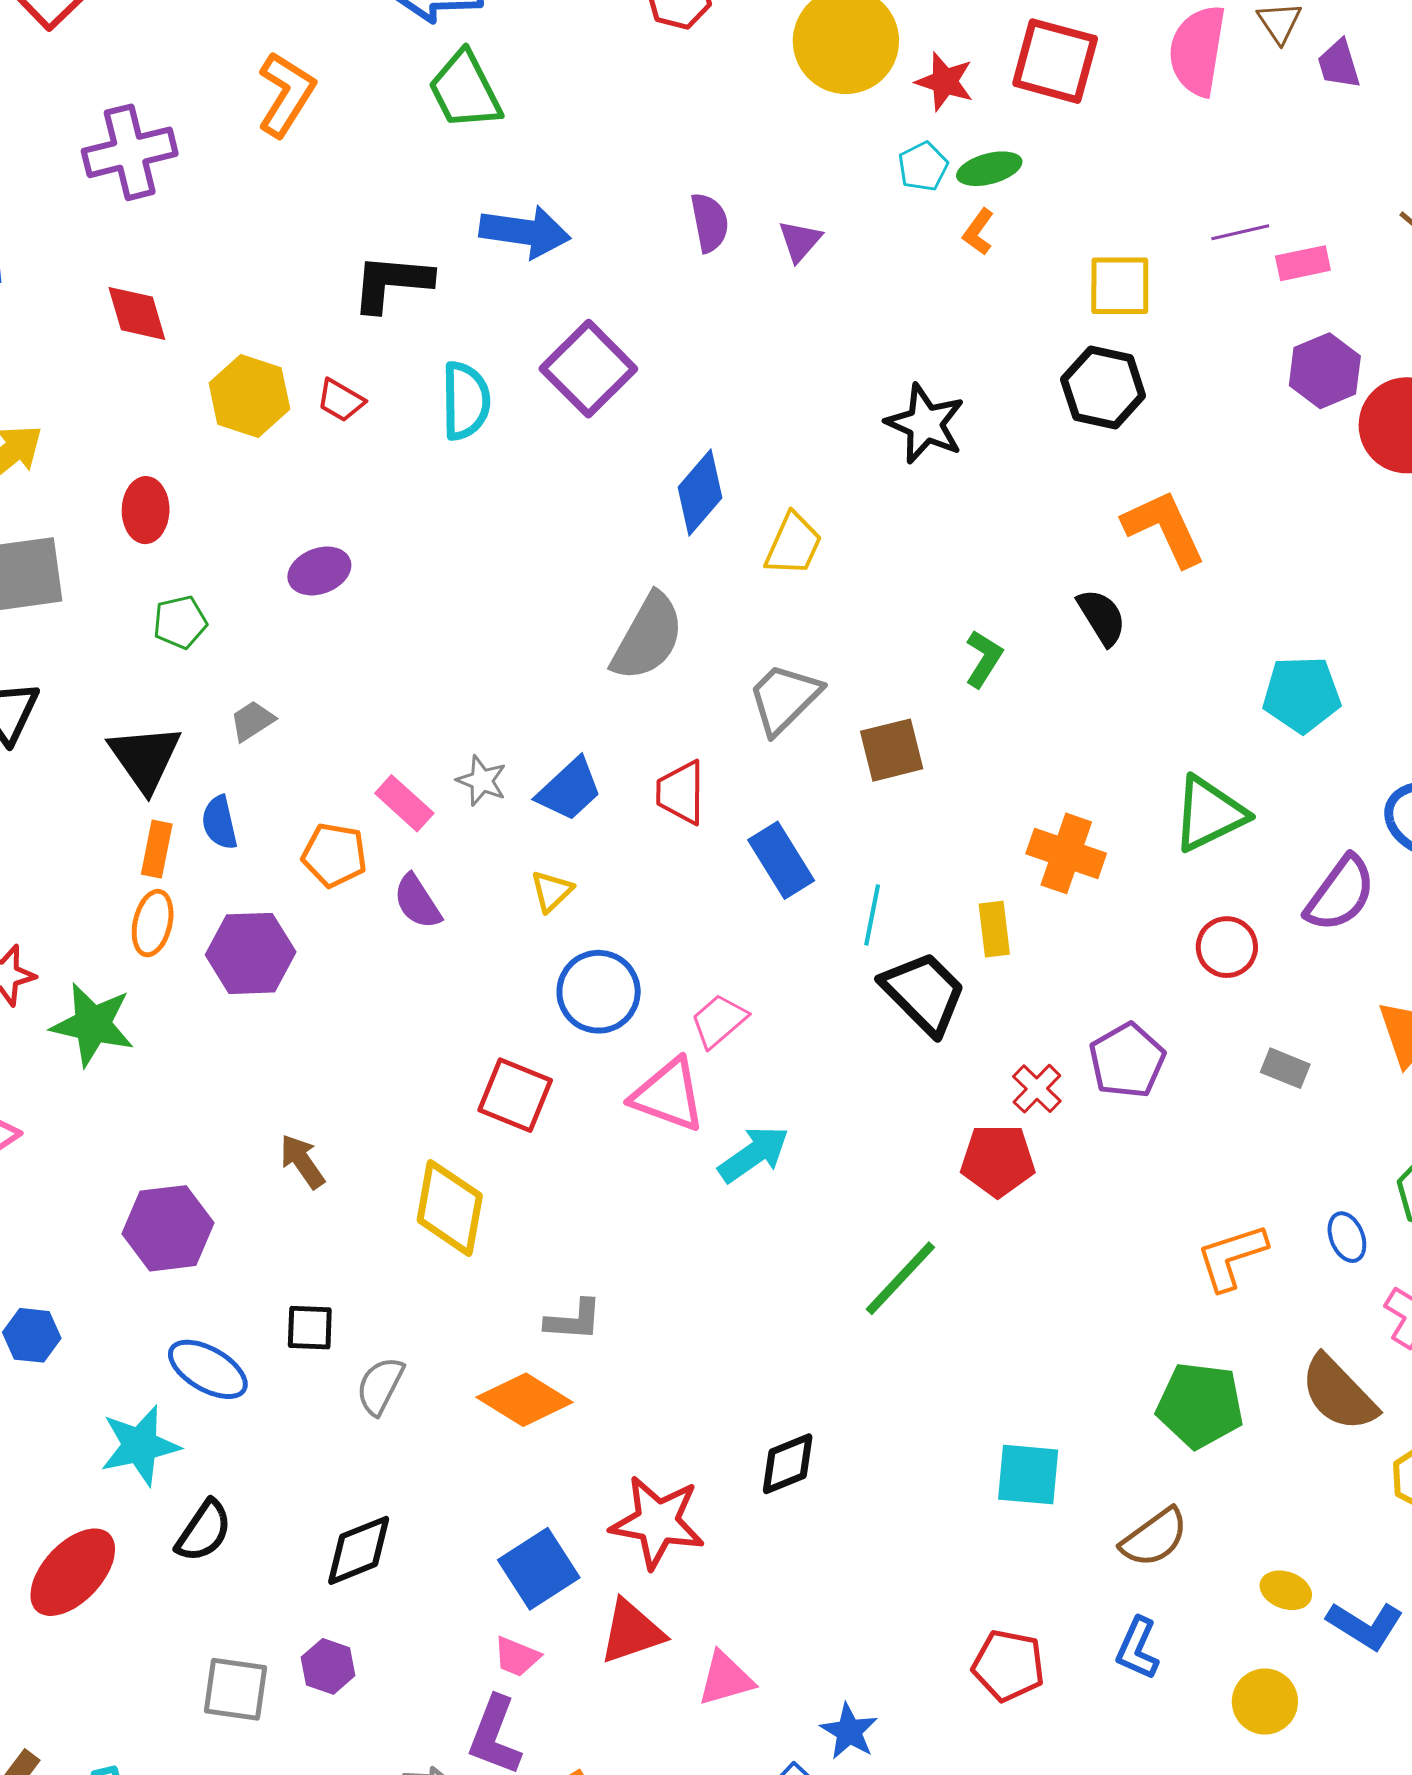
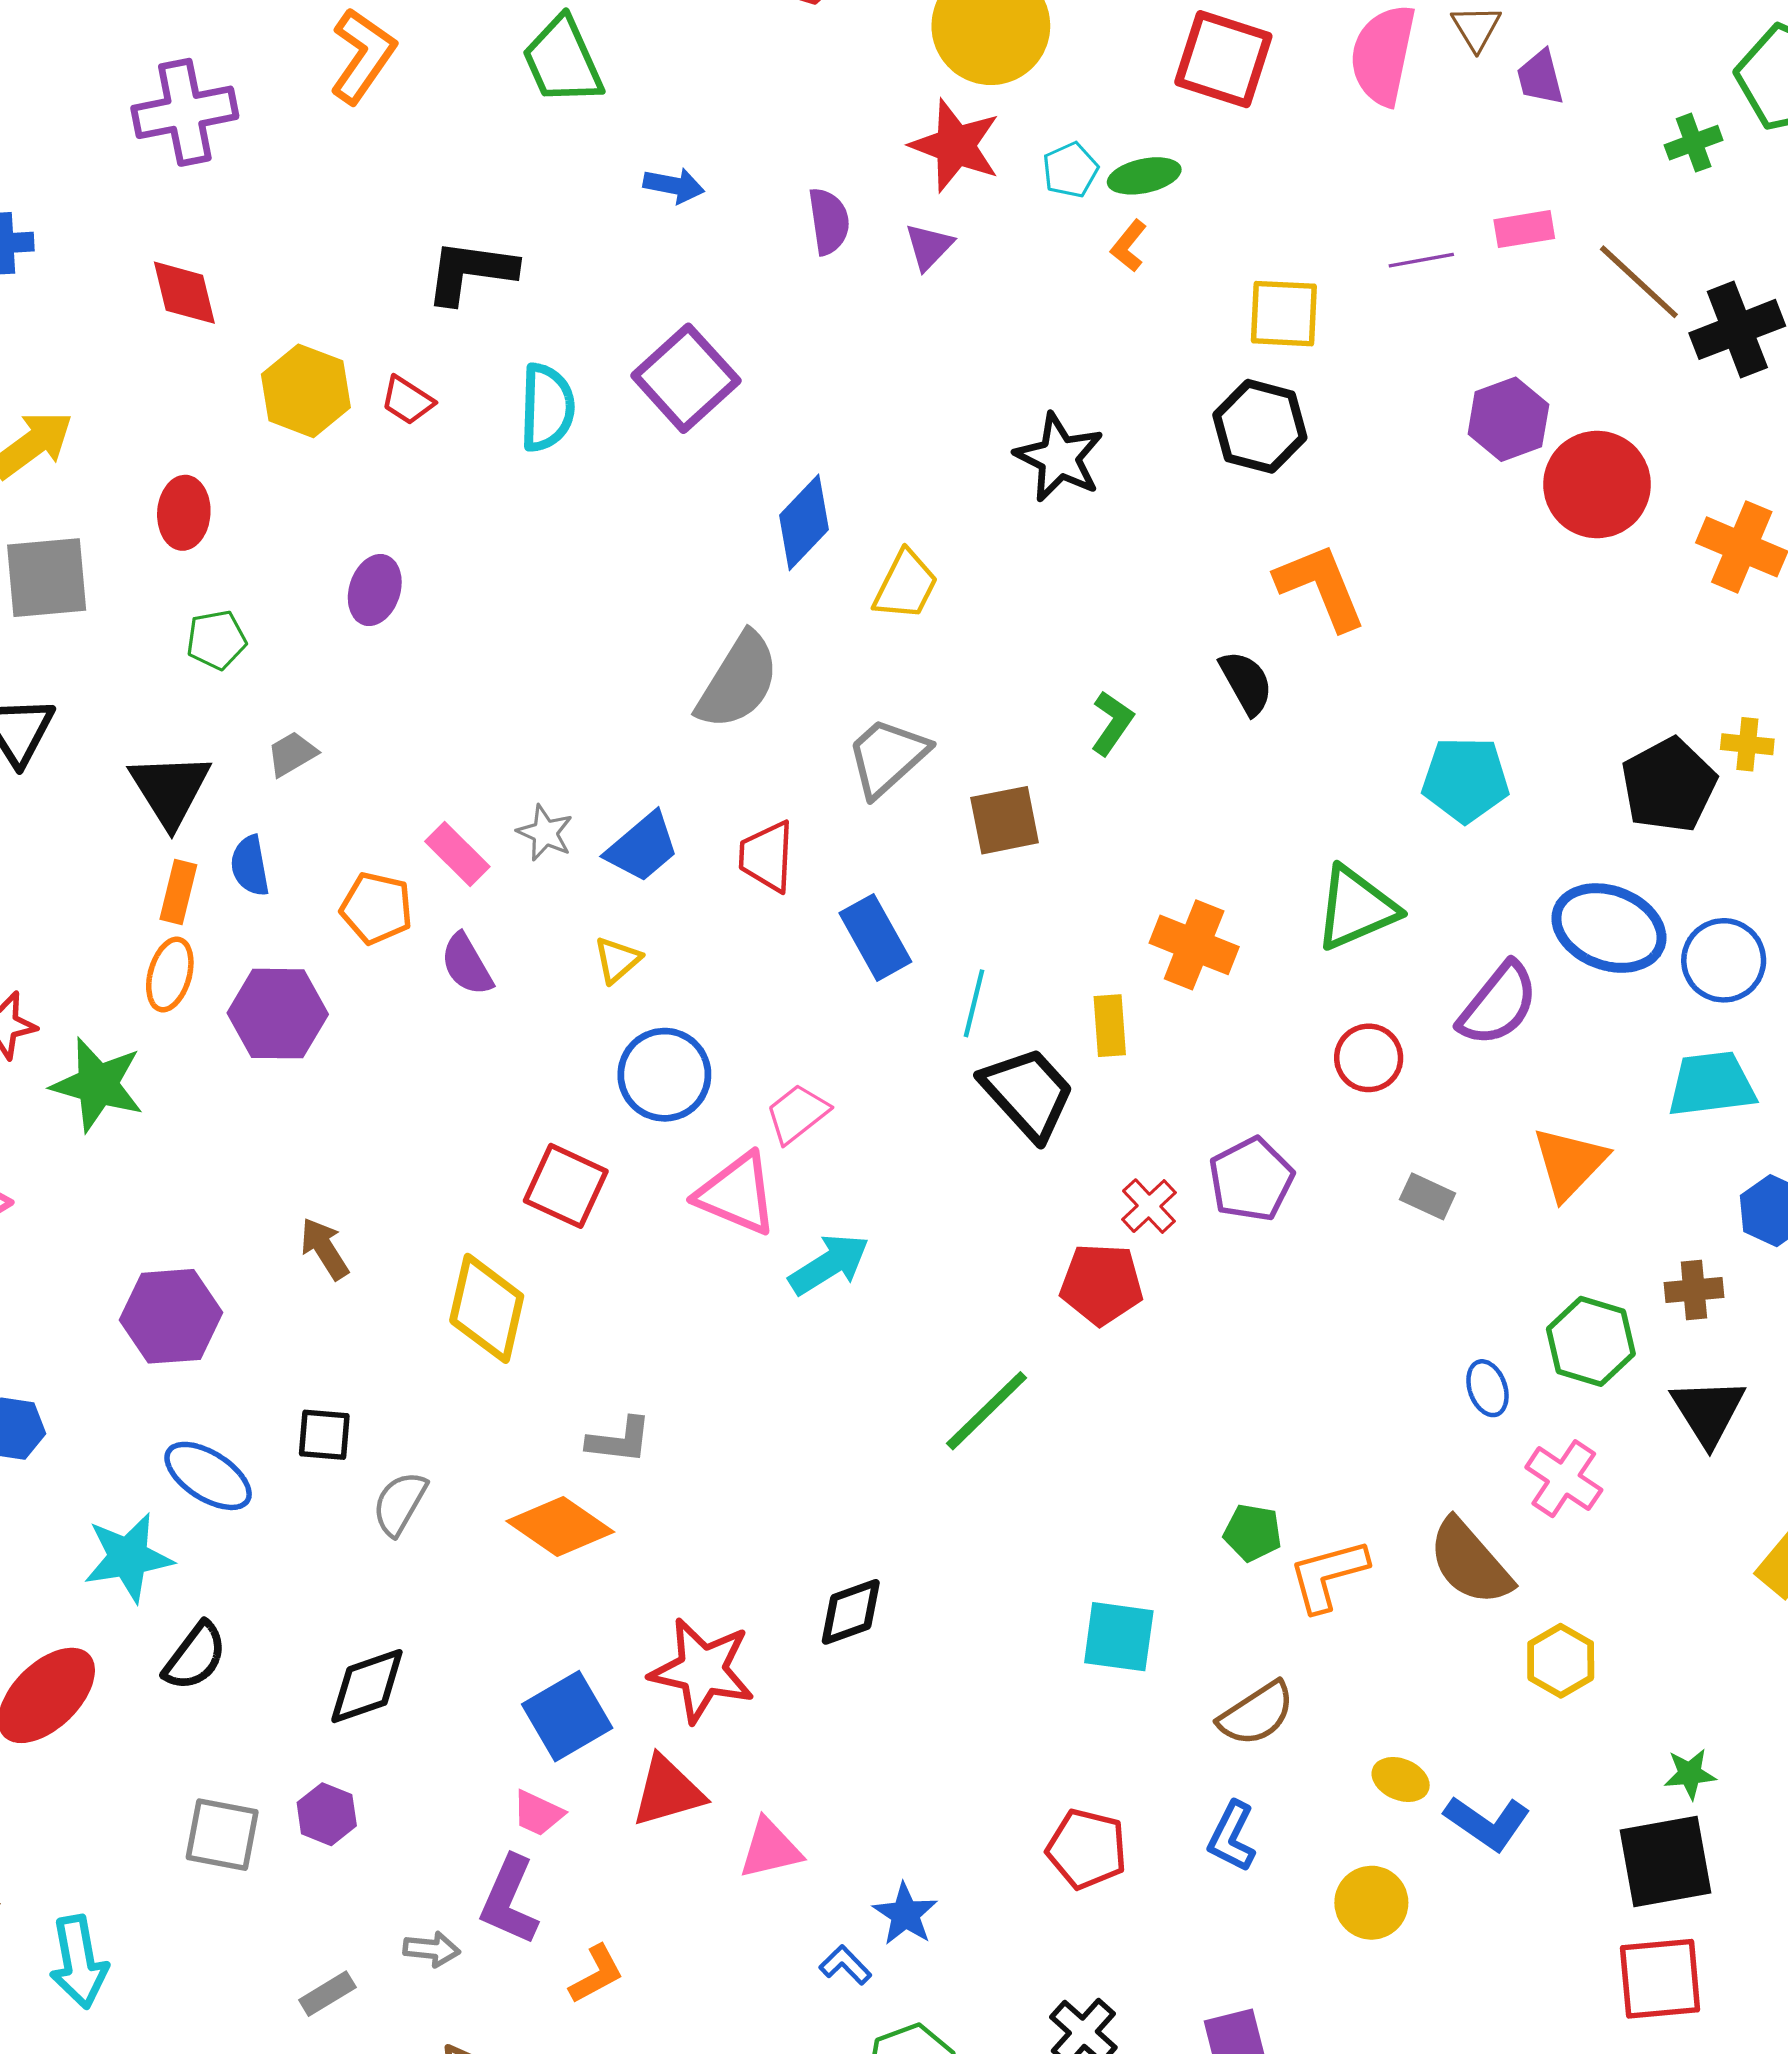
red star: (945, 82) -> (955, 146), moved, size x1.4
blue arrow: (525, 232) -> (674, 185), moved, size x0.6
pink rectangle: (1303, 263) -> (1524, 229), moved
purple ellipse: (319, 571) -> (375, 590), turned -54
orange L-shape: (1232, 1257) -> (1328, 1575), moved
green pentagon: (1200, 1405) -> (1253, 1533), moved, size x0.6

